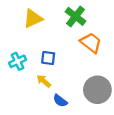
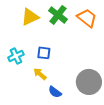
green cross: (76, 16) -> (58, 15), moved
orange trapezoid: (91, 43) -> (87, 18), moved

